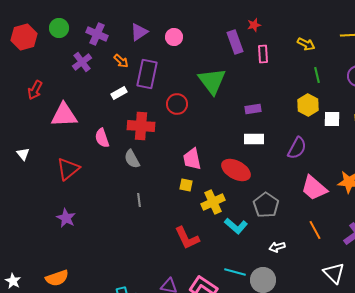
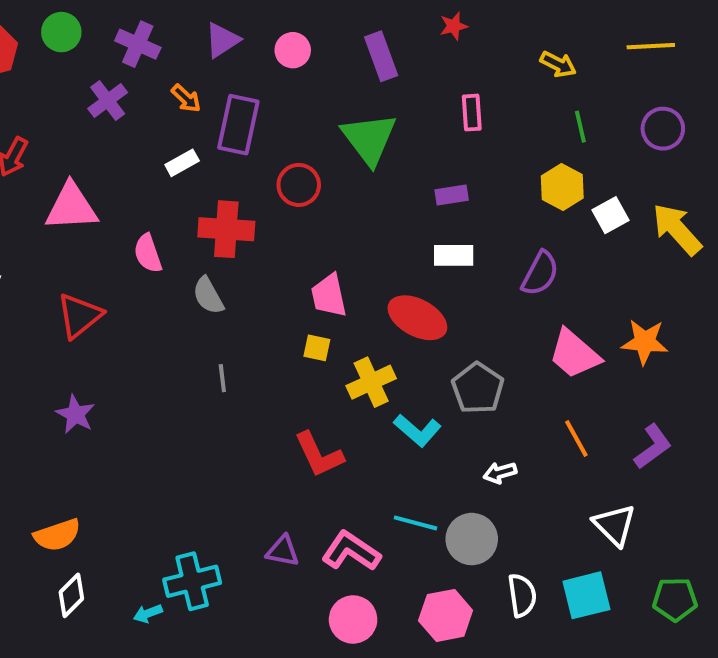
purple rectangle: (235, 42) -> (381, 56), moved
pink rectangle: (263, 54) -> (472, 113), moved
white square: (332, 119) -> (611, 215), turned -30

